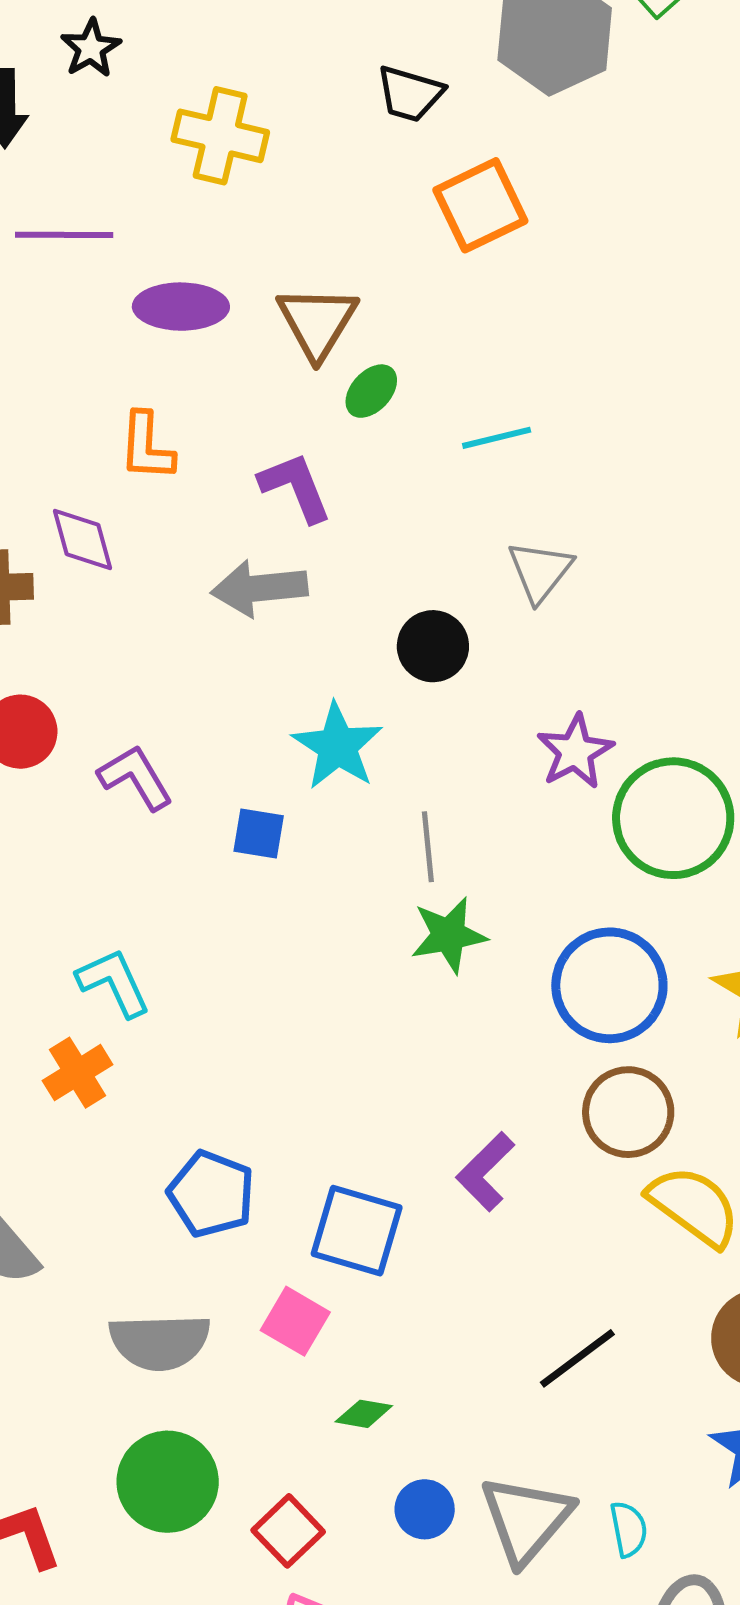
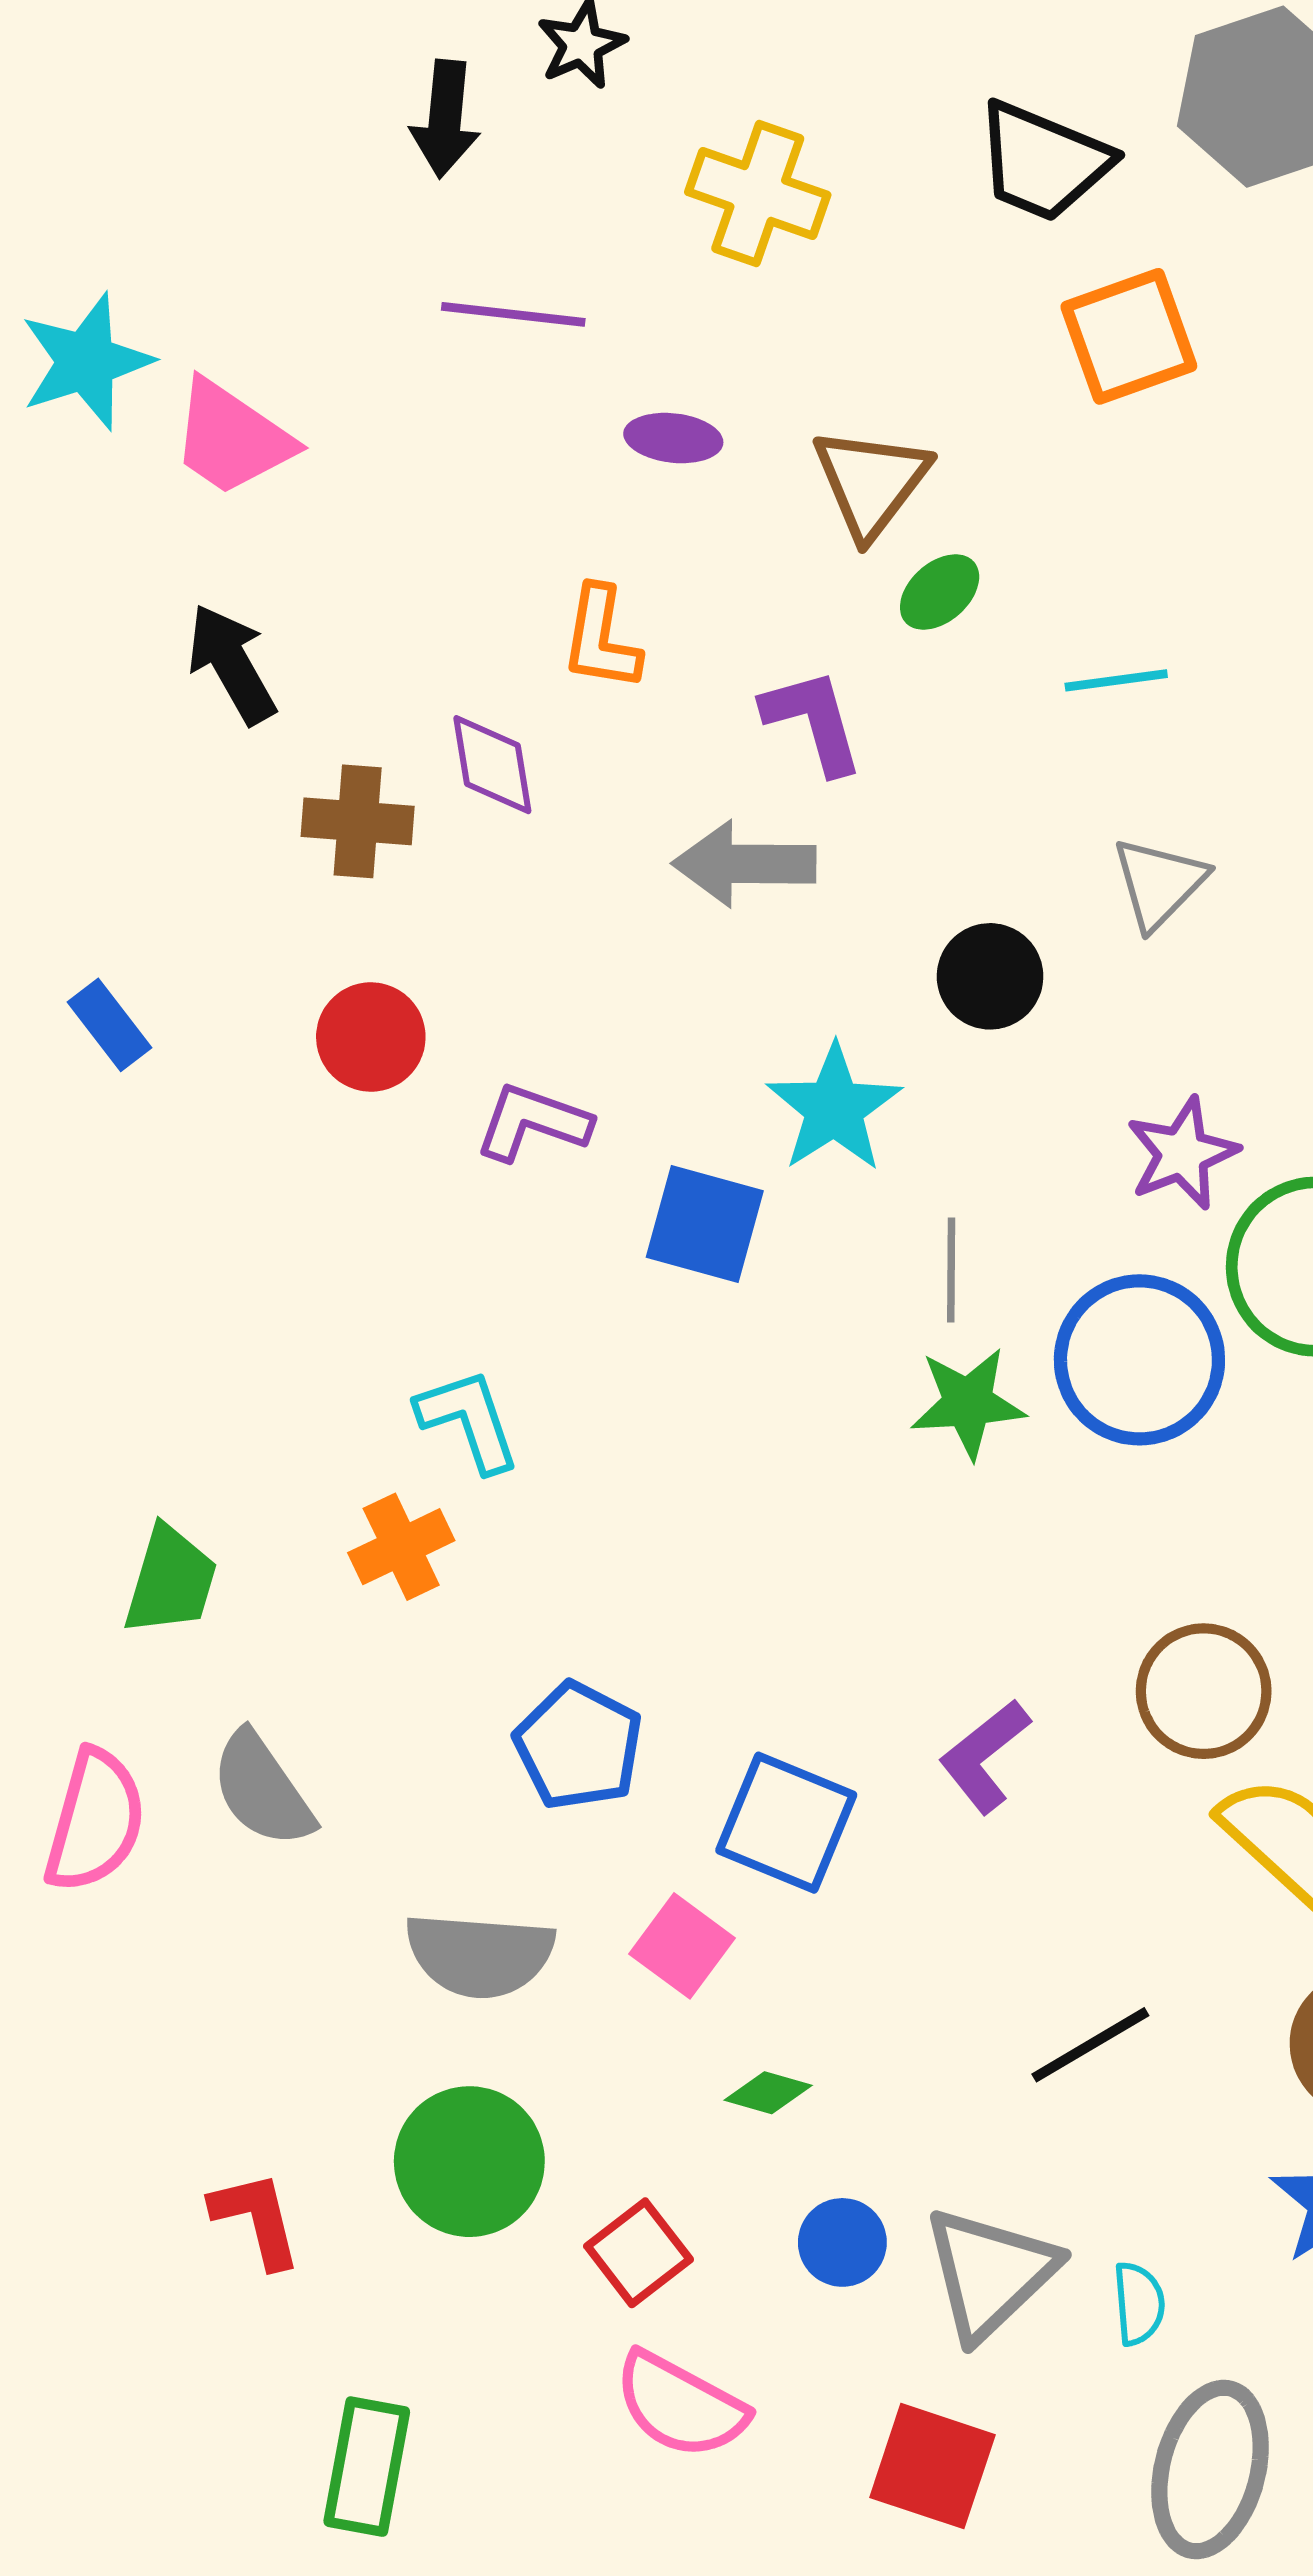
black trapezoid: (410, 94) -> (1043, 162), size x1.4
purple ellipse: (181, 307) -> (673, 438), size x0.7
purple L-shape: (135, 777) -> (533, 1122), turned -46
blue square: (259, 833) -> (705, 1224), size x1.5
blue circle: (609, 985) -> (1139, 1360), moved

